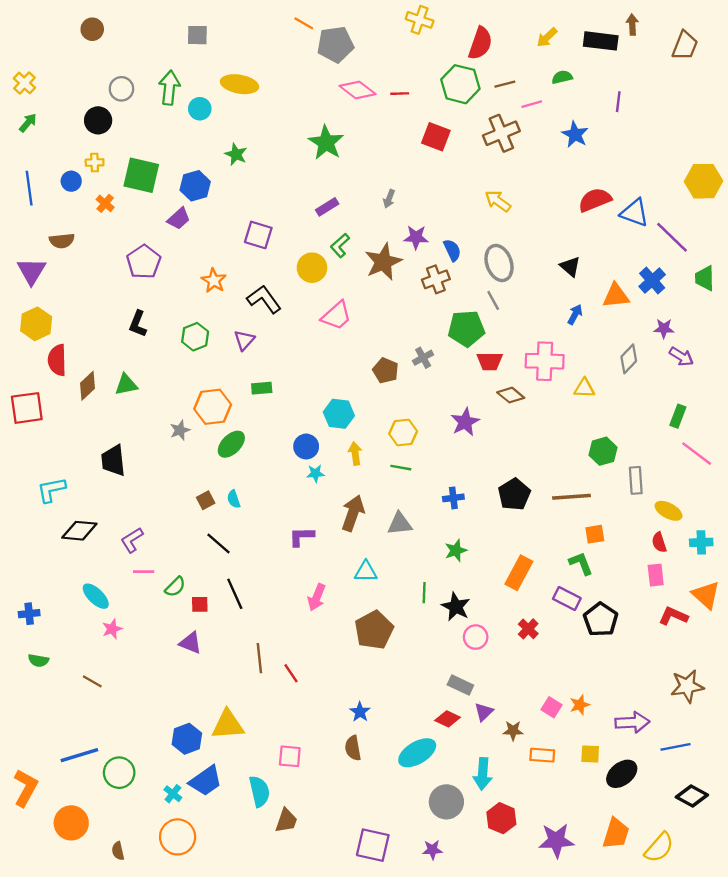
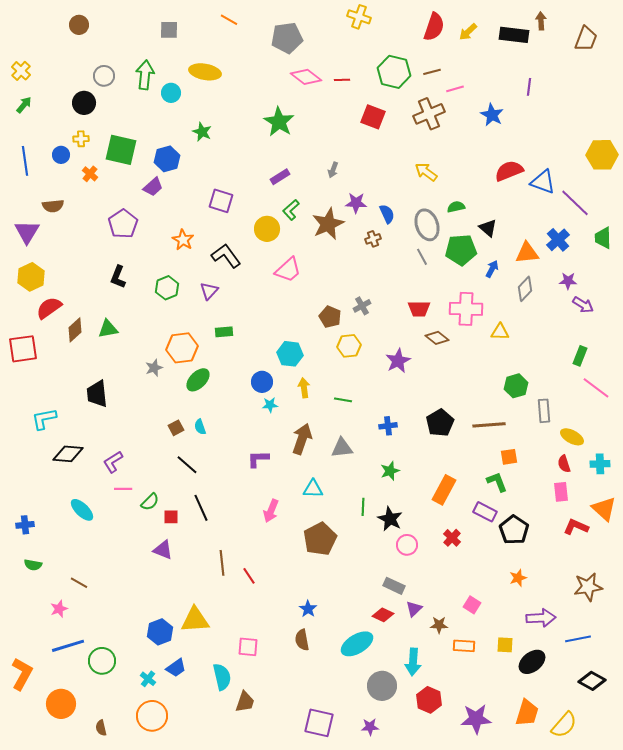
orange line: (304, 23) -> (229, 20), moved
red semicircle: (480, 43) -> (434, 27), moved
green semicircle: (562, 77) -> (456, 207), moved
brown cross: (436, 279) -> (373, 239), size x0.7
green pentagon: (466, 328) -> (461, 250), moved
gray diamond: (629, 359) -> (525, 289), moved
red semicircle: (57, 360) -> (49, 308), turned 56
yellow hexagon: (403, 432) -> (349, 346), moved
pink star: (112, 629) -> (59, 609), moved
orange star: (580, 705) -> (518, 578), moved
blue trapezoid: (206, 781) -> (176, 668), size x0.7

